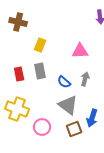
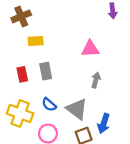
brown cross: (18, 22) -> (21, 16), turned -36
yellow rectangle: (40, 45) -> (36, 41), moved, turned 64
blue semicircle: (64, 82) -> (49, 105), moved

